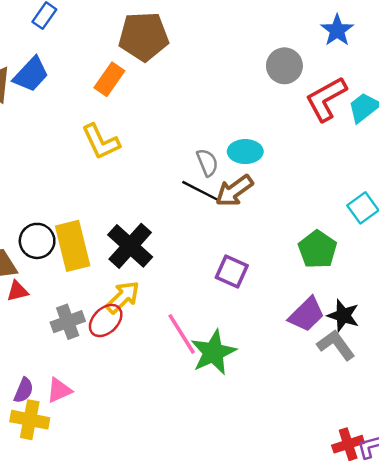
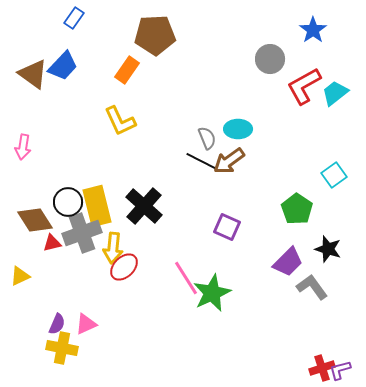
yellow arrow: (123, 297) -> (113, 248), moved, turned 140
black star: (343, 316) -> (328, 249), moved
gray cross: (68, 322) -> (82, 233), moved, size x1.4

